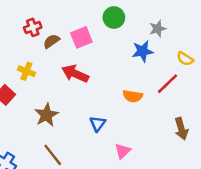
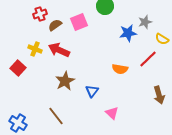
gray star: (158, 29) -> (145, 22), moved
red arrow: (75, 74) -> (59, 50), moved
brown star: (46, 115) -> (65, 81), moved
pink triangle: (123, 151) -> (112, 113), turned -32

